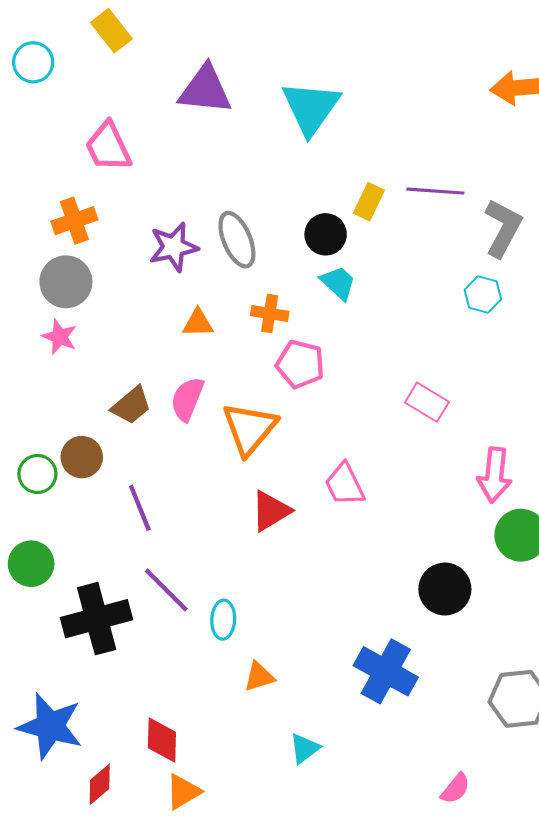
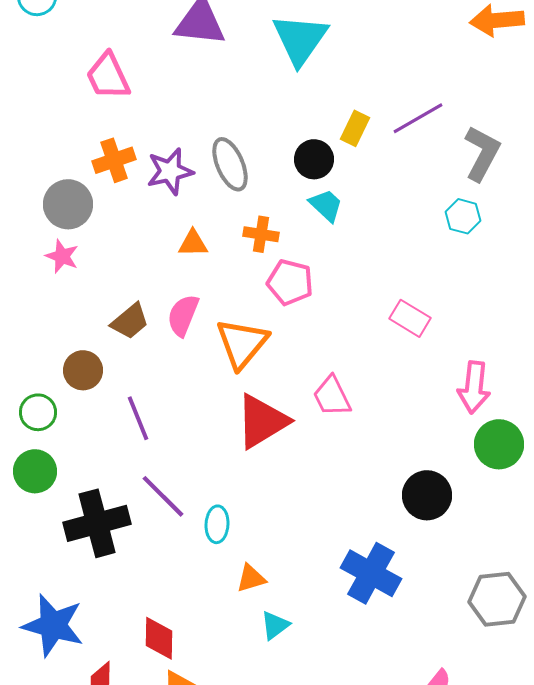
purple line: (435, 191) -> (418, 118), turned -34
orange cross: (74, 221) -> (114, 160), moved
green circle: (37, 474) -> (38, 412), moved
red triangle: (271, 511) -> (262, 421), size x1.4
cyan triangle: (304, 748) -> (275, 625), moved

